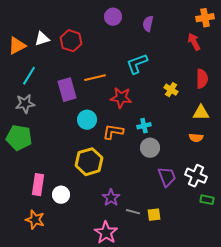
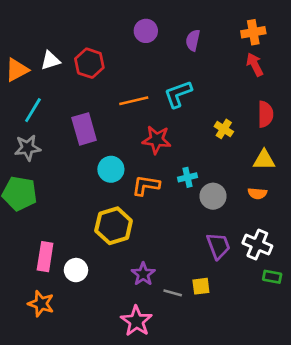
orange cross: (205, 18) -> (253, 32), moved
orange line: (95, 78) -> (134, 101), moved
gray circle: (150, 148) -> (213, 196), moved
yellow square: (154, 215) -> (201, 286), moved

